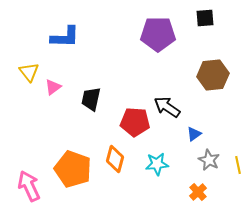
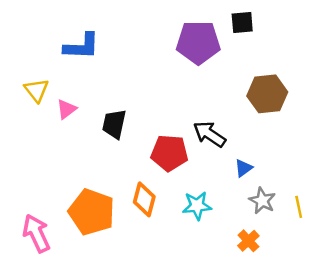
black square: (205, 18) -> (242, 22), moved

